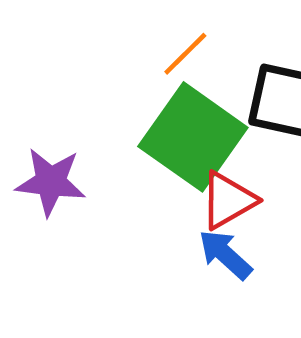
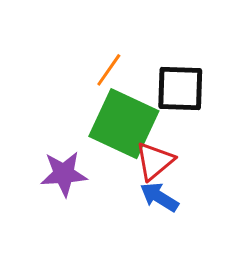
purple star: (51, 182) -> (64, 174), moved

